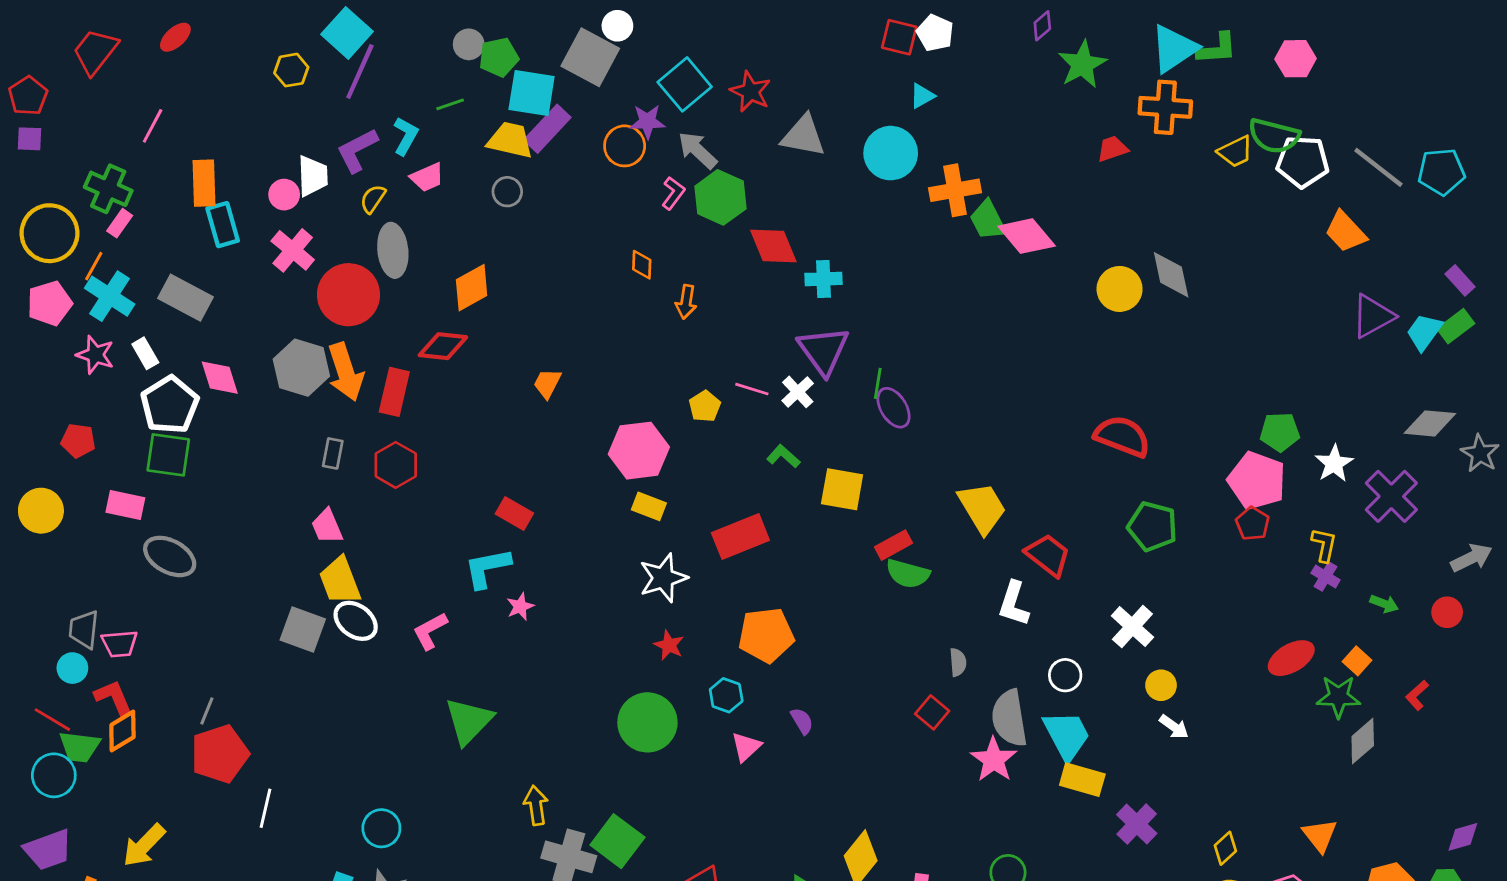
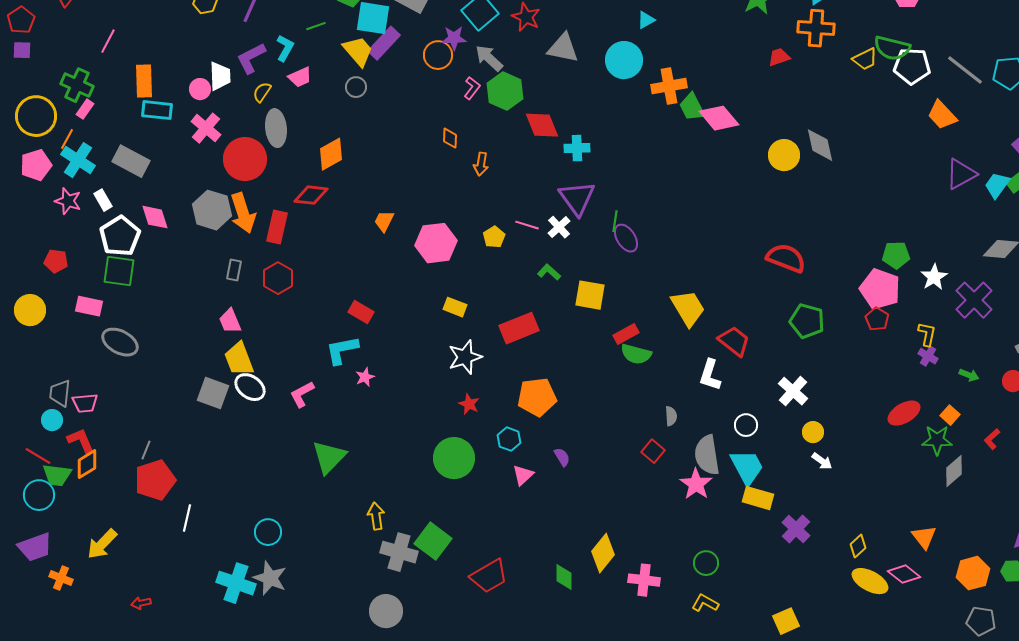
yellow trapezoid: (510, 140) -> (358, 51), turned 36
cyan rectangle: (223, 225) -> (157, 110), turned -68
pink hexagon: (639, 451) -> (436, 243), moved

